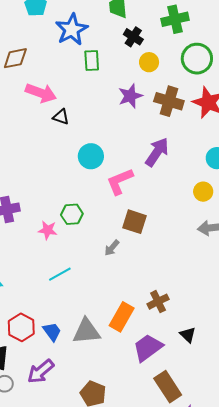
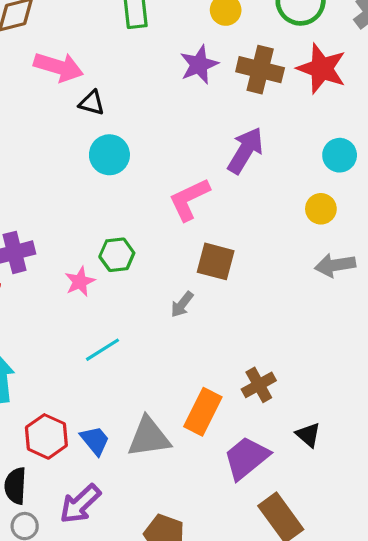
cyan circle: (91, 156) -> (109, 155), moved
pink star: (48, 230) -> (80, 282), turned -30

